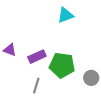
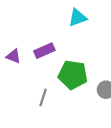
purple rectangle: (37, 57) -> (44, 51), moved

